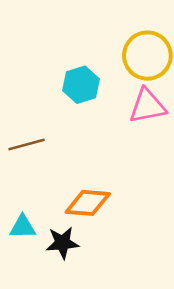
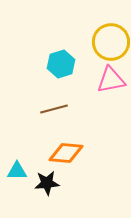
brown line: (27, 144) -> (54, 109), moved

